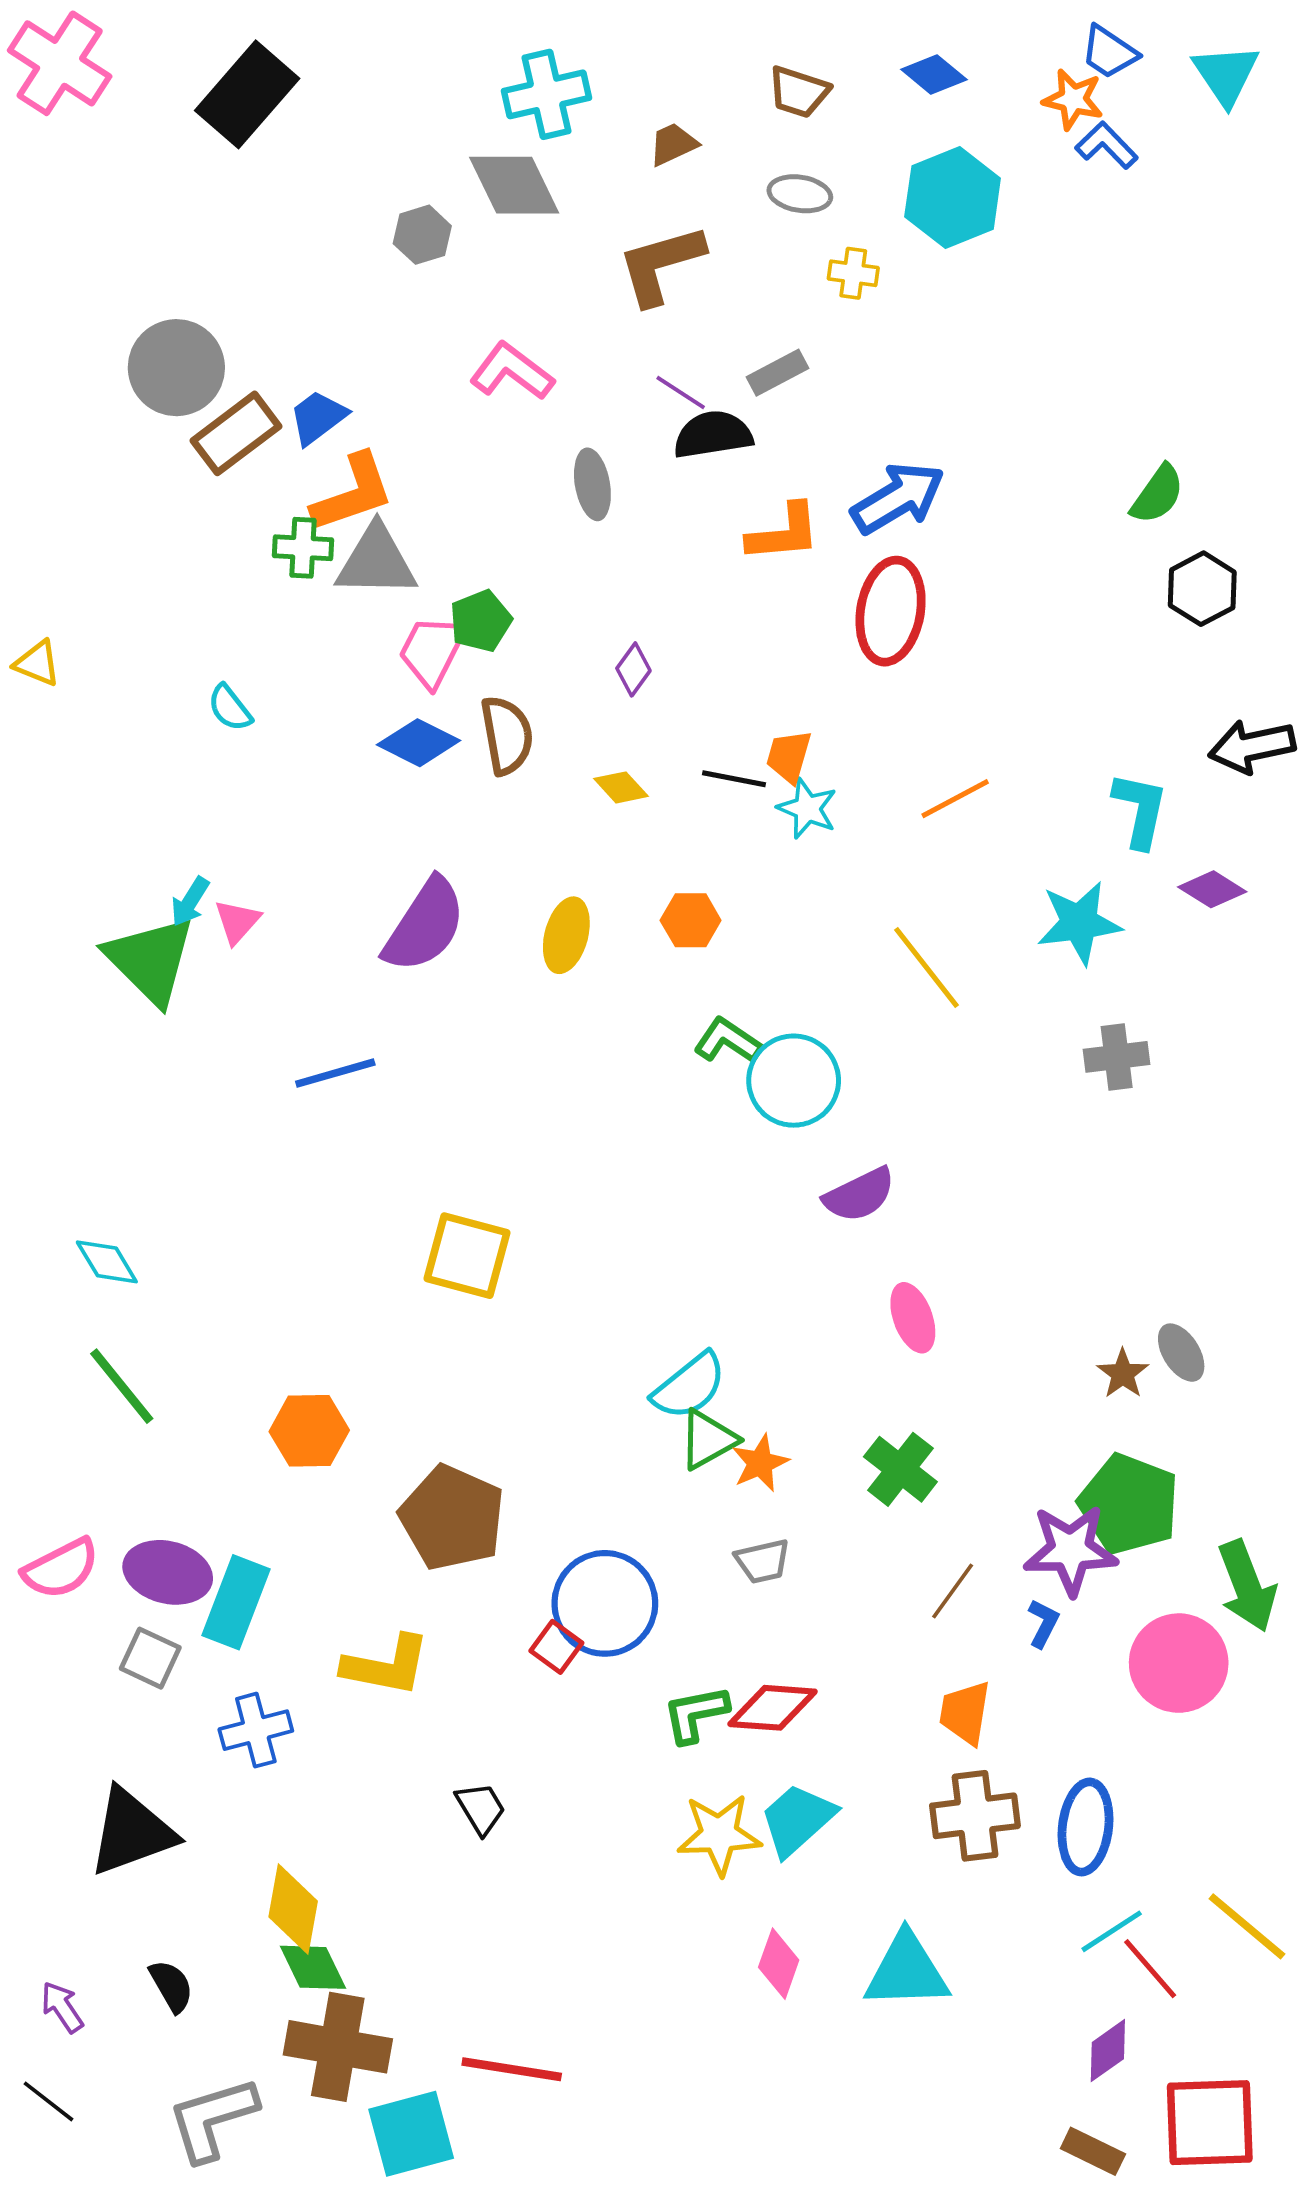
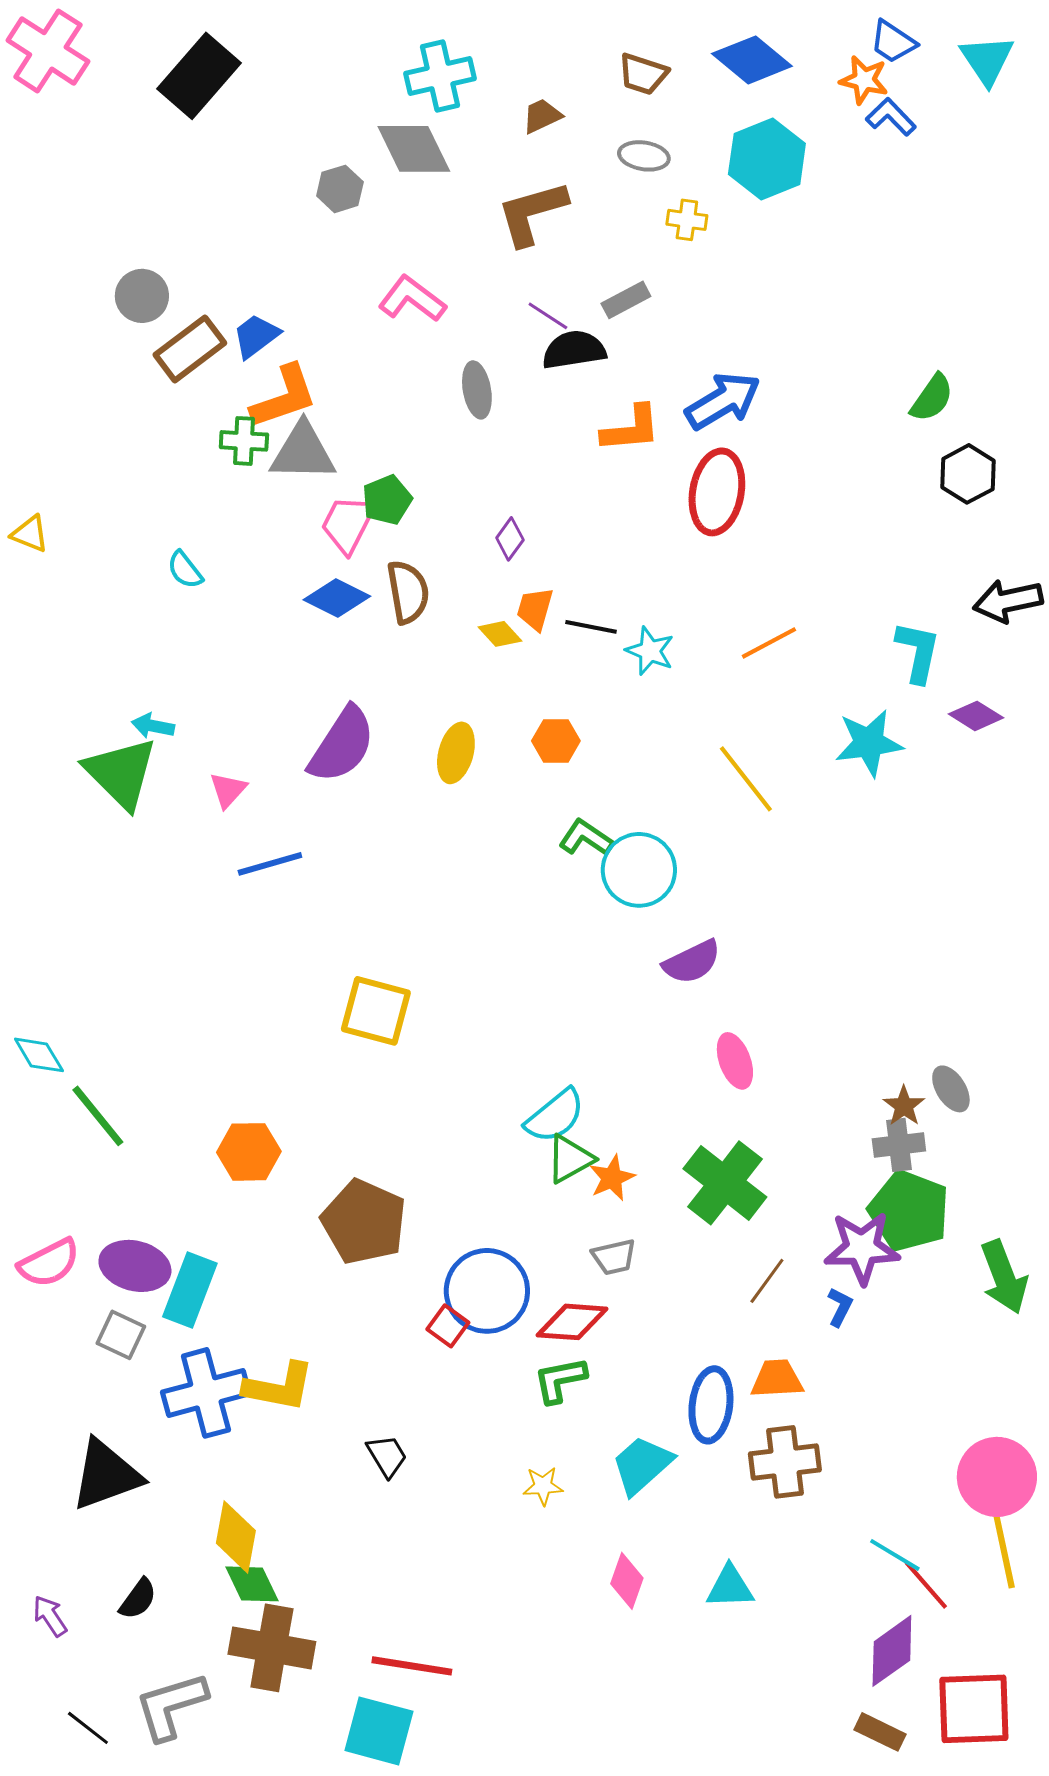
blue diamond: (934, 75) -> (752, 60), size x1.5
gray circle: (176, 368) -> (142, 296), size x0.7
orange trapezoid: (789, 756) -> (535, 609), moved
cyan arrow: (190, 902) -> (153, 726), turned 69
pink triangle: (237, 922) -> (228, 790), moved
gray cross: (1117, 1057) -> (899, 1145), moved
cyan diamond: (107, 1262) -> (39, 1055), moved
green cross: (900, 1469) -> (725, 1183), size x1.4
pink circle: (1179, 1663) -> (997, 1477), moved
yellow L-shape: (386, 1666) -> (279, 1387), moved
red diamond: (773, 1708) -> (572, 1322), moved
orange trapezoid: (965, 1713) -> (777, 1379), turned 78
blue cross: (256, 1730) -> (206, 1393), size x1.5
blue ellipse: (1086, 1827) -> (711, 1405), moved
yellow star: (719, 1834) -> (543, 1486), moved, size x0.6
yellow line: (1247, 1926) -> (1004, 1551), turned 38
cyan line: (1112, 1931) -> (895, 1555), turned 64
cyan triangle: (907, 1971) -> (730, 1587), size x0.7
black semicircle: (171, 1986) -> (138, 1599), turned 66
purple diamond: (1108, 2051) -> (892, 1651), size x1.4
black line: (48, 2101) -> (88, 1728), moved
cyan square: (411, 2134) -> (379, 1731), moved, turned 30

